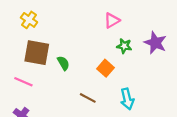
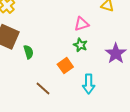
green star: (124, 46) -> (80, 45), moved
cyan arrow: (127, 99) -> (89, 84), moved

